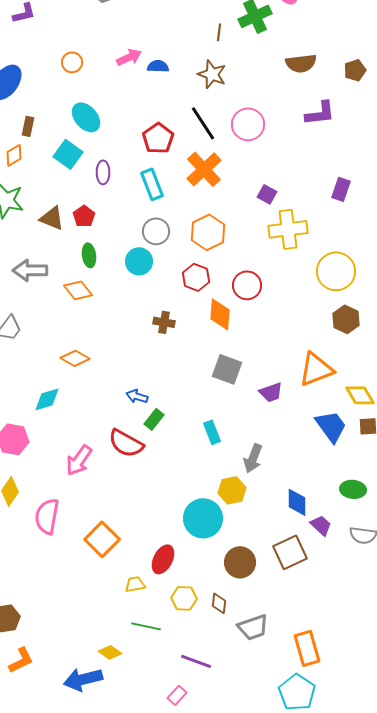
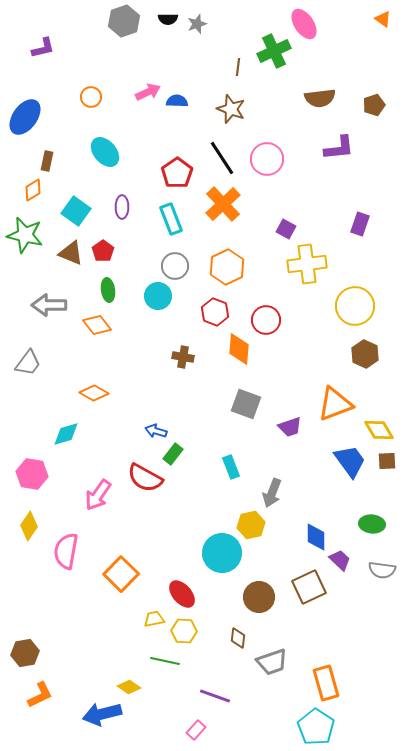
cyan square: (68, 154) -> (76, 211), moved
red ellipse: (163, 559) -> (182, 594), turned -68
yellow hexagon: (184, 598) -> (184, 631), moved

